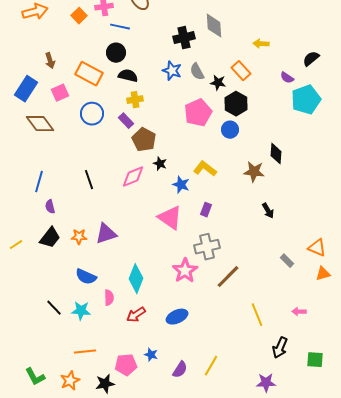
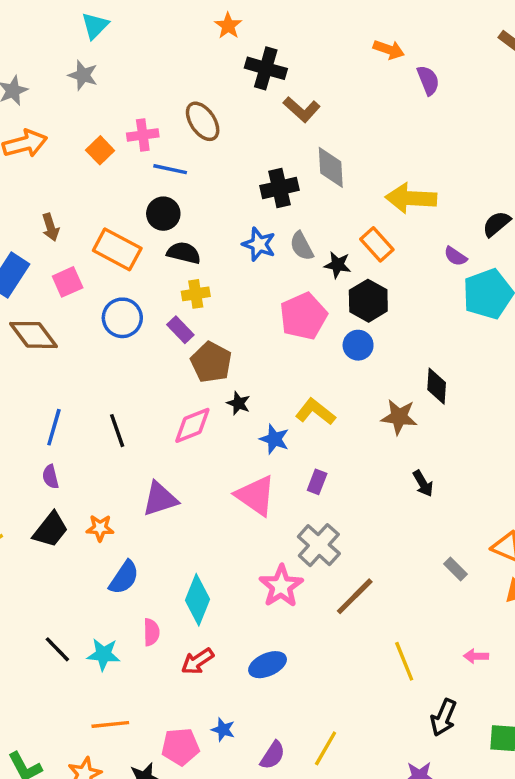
yellow arrow: (261, 44) -> (411, 198), size x1.8
blue line: (39, 182) -> (54, 427), moved
purple triangle: (106, 234) -> (160, 499), moved
gray cross: (207, 247) -> (319, 545), turned -35
blue semicircle: (86, 277) -> (124, 578), moved, turned -80

